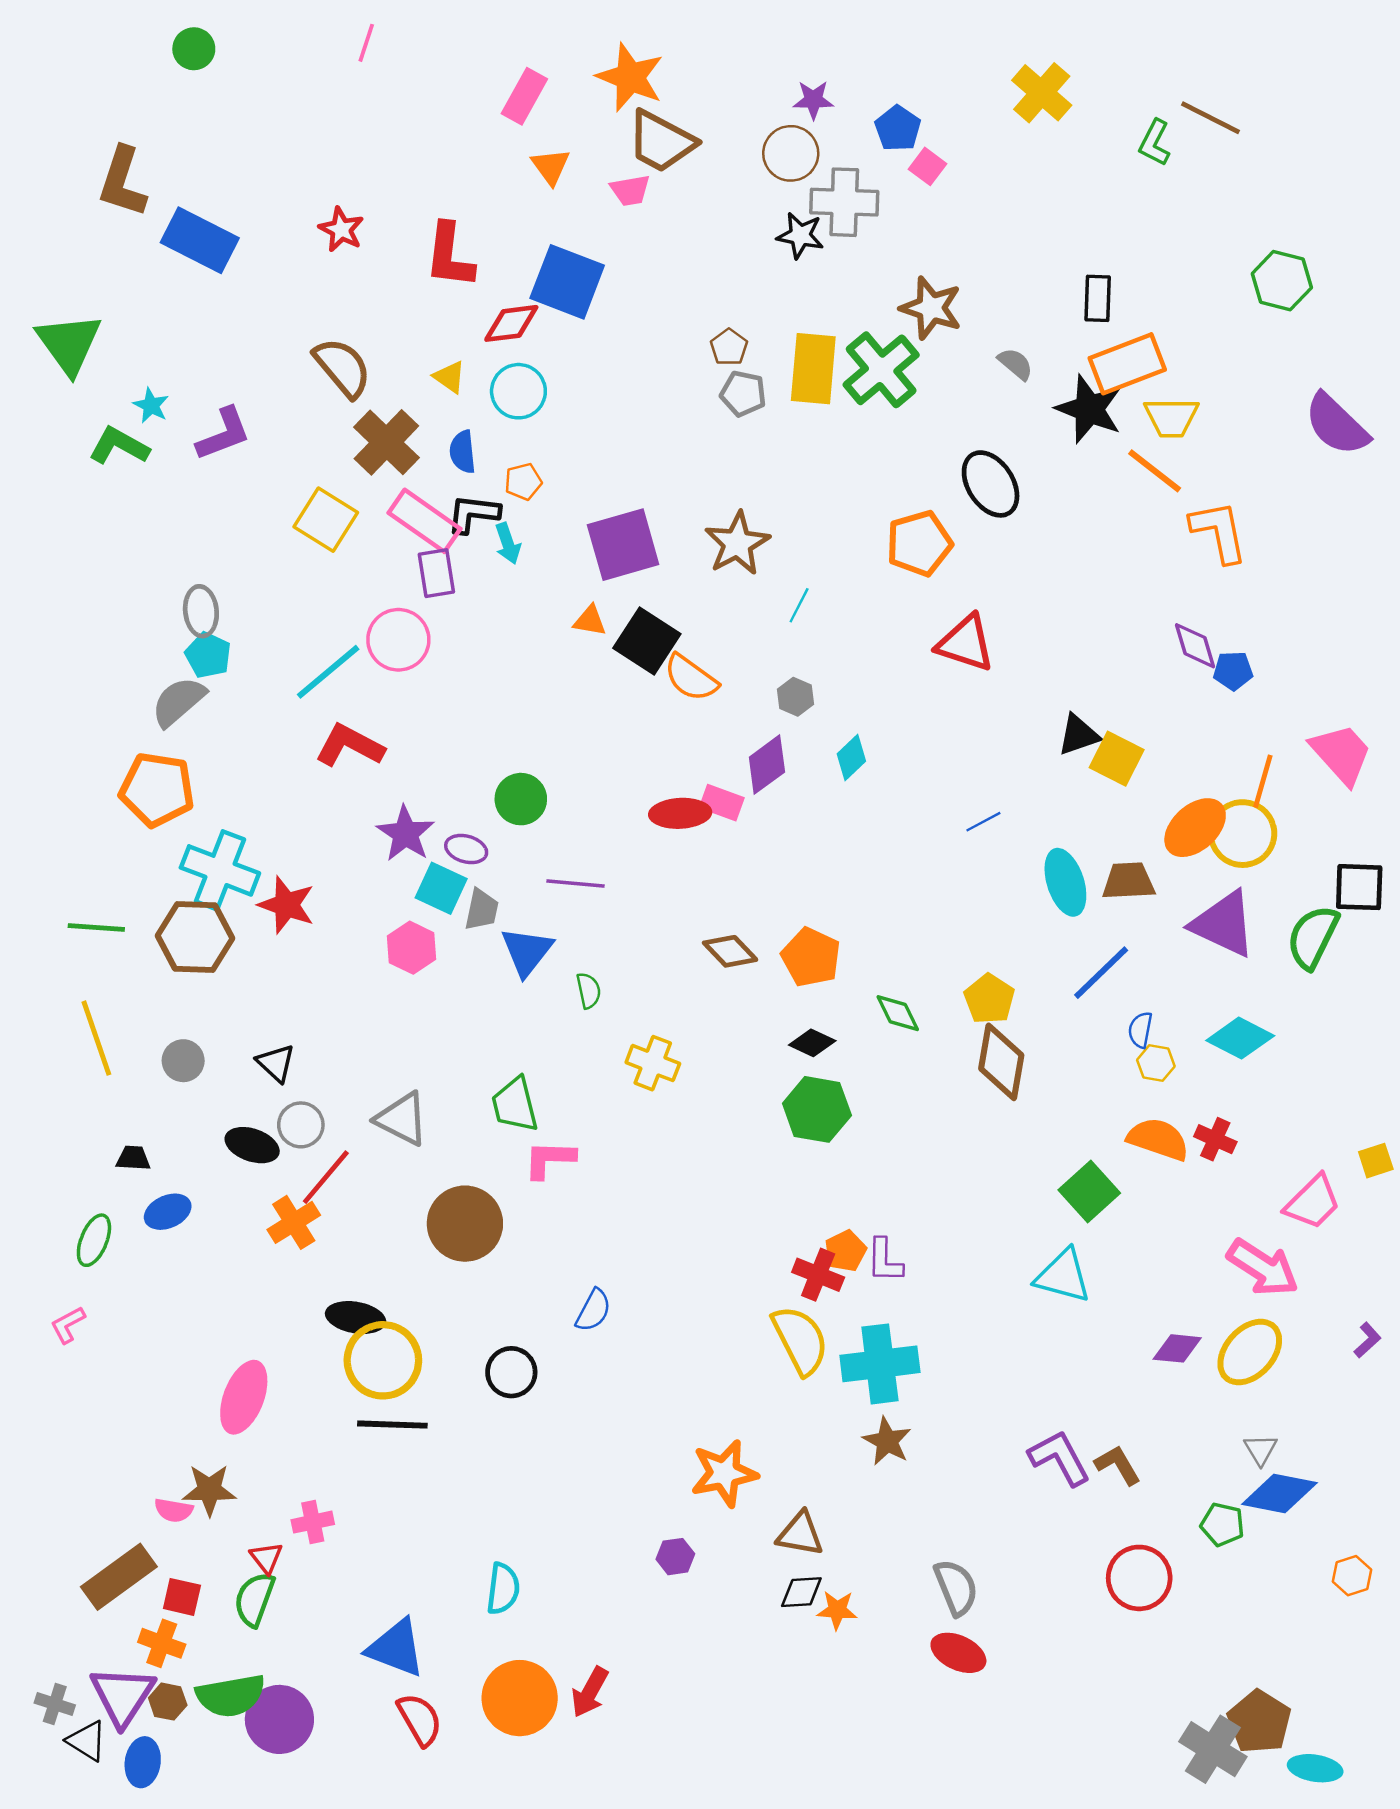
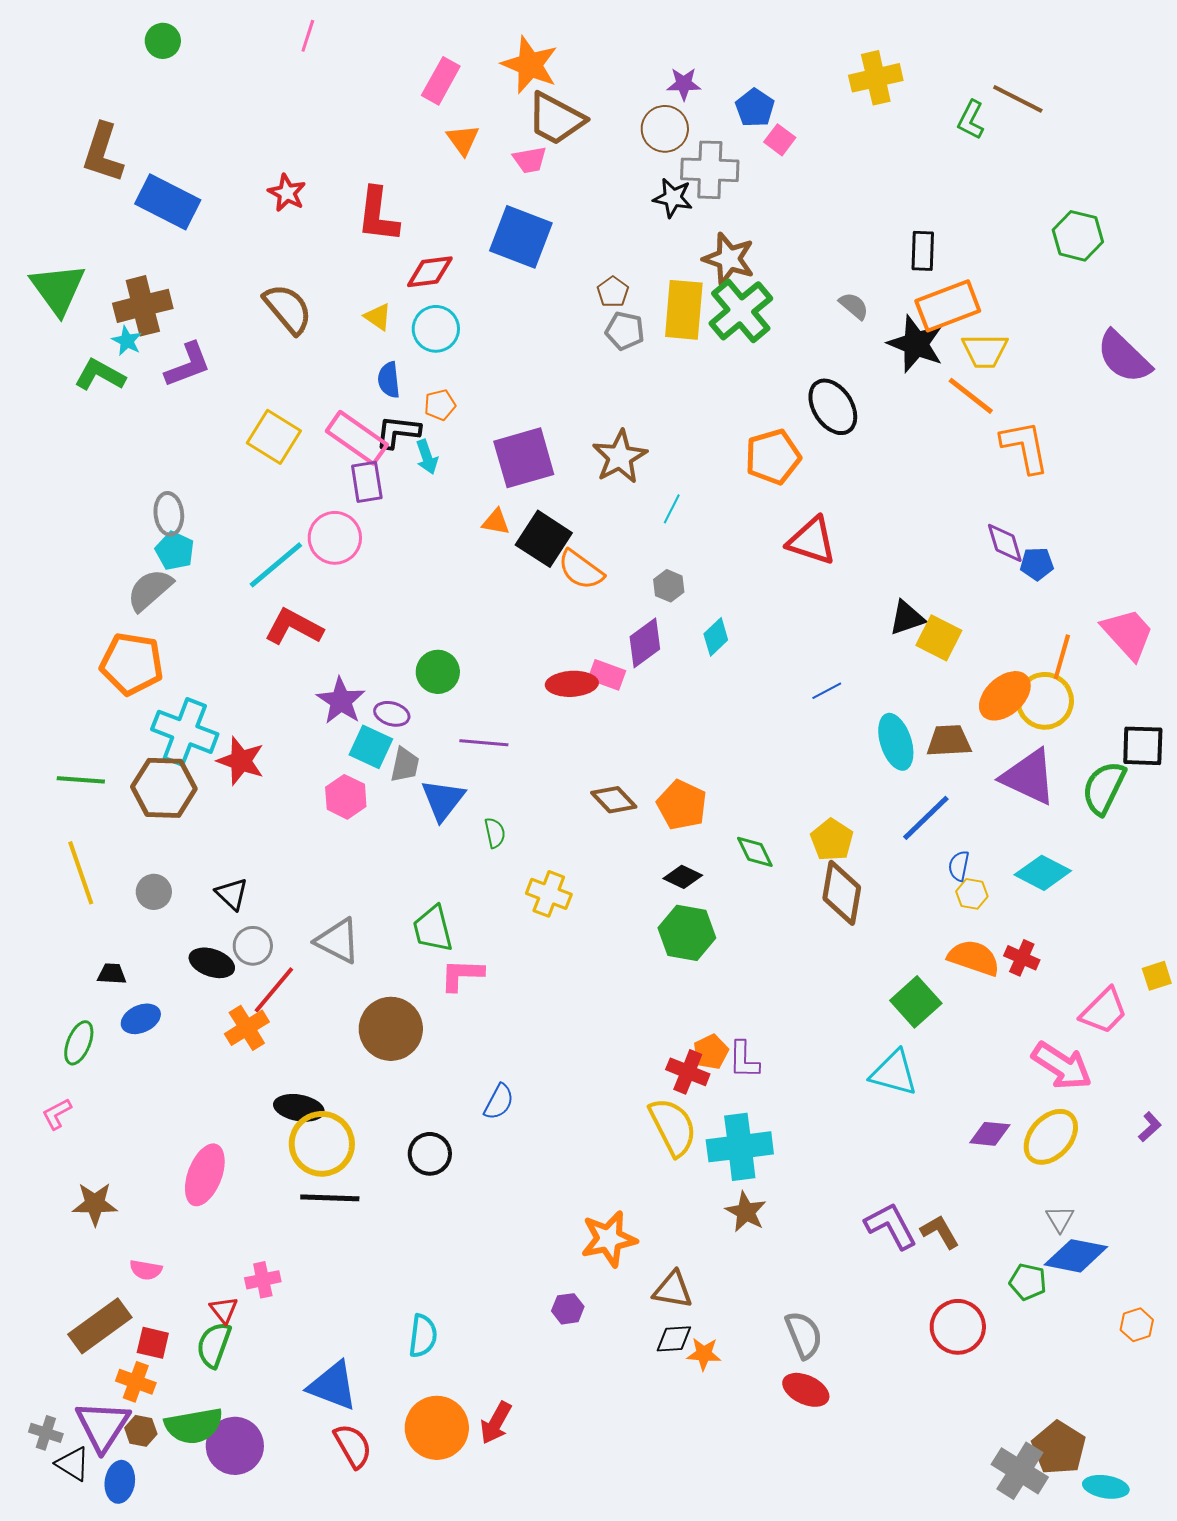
yellow cross: (1042, 93) -> (876, 78), turned 36
blue square: (567, 282) -> (521, 237), moved
brown star: (931, 308) -> (729, 259), moved
brown cross: (386, 442) -> (143, 306), moved, turned 32
brown star: (209, 1490) -> (95, 1204), moved

